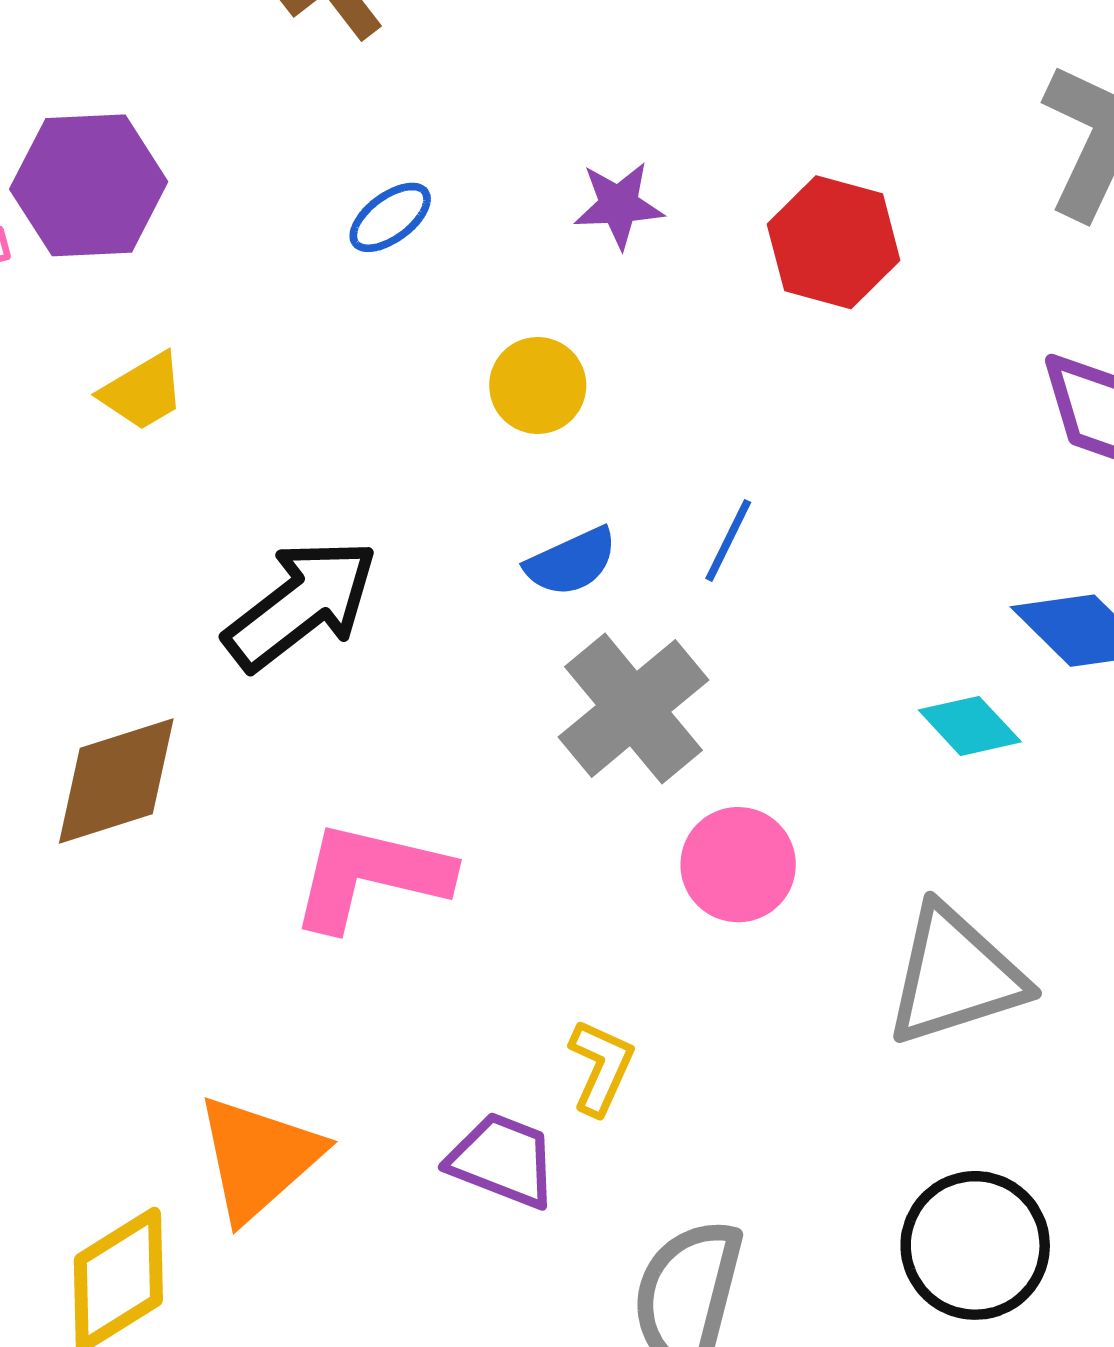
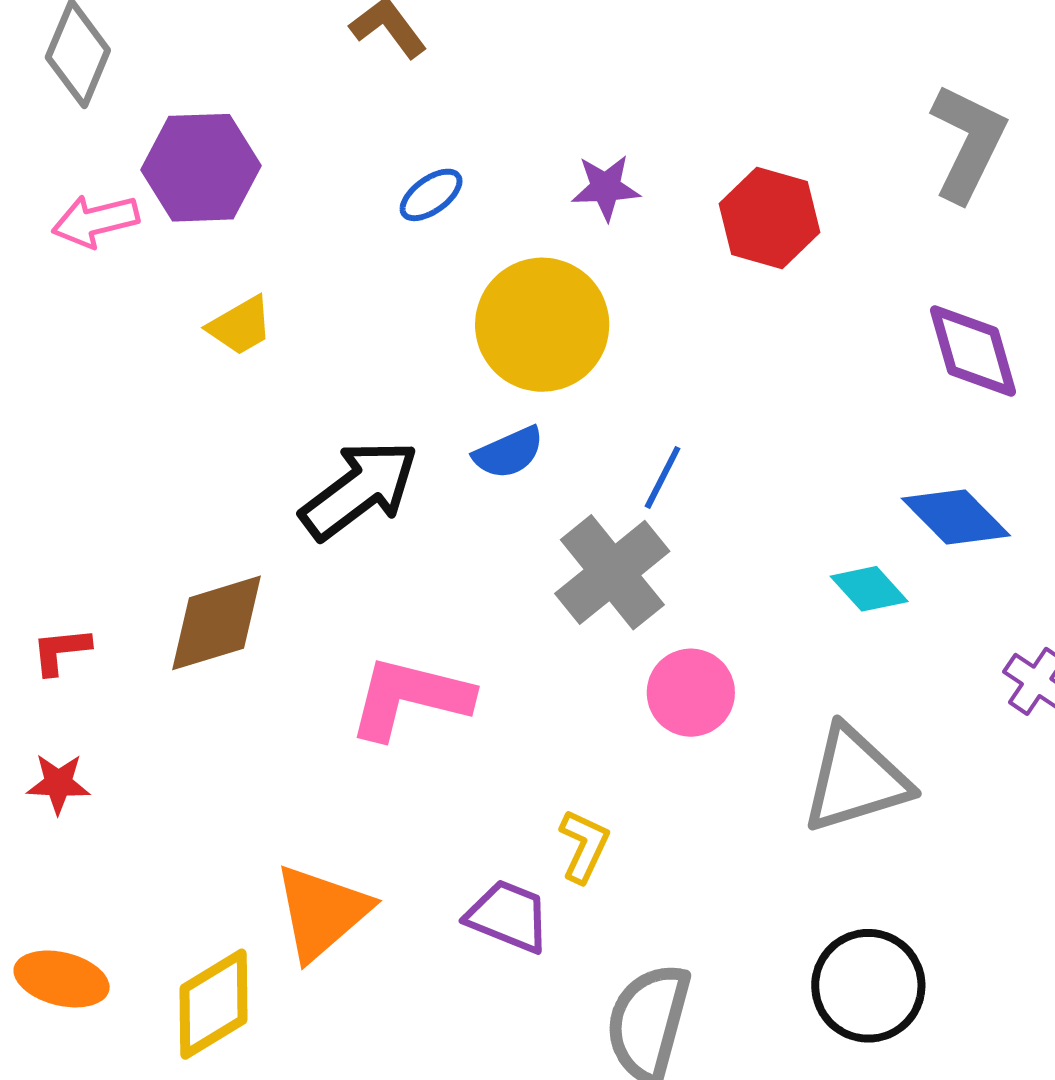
yellow circle: (538, 386) -> (542, 325), size x1.8
blue line: (728, 540) -> (663, 477), moved
blue semicircle: (571, 562) -> (509, 453), moved

